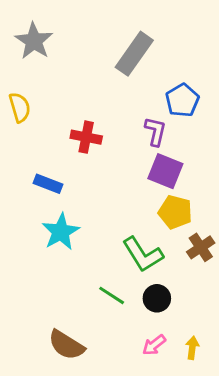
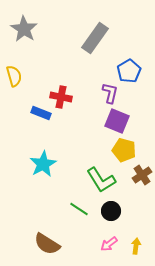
blue rectangle: (48, 184) -> (41, 113), moved

